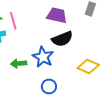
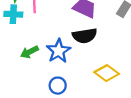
green arrow: (19, 63) -> (29, 52), turned -35

